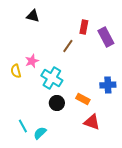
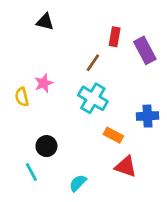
cyan cross: (52, 78) -> (93, 98), moved
black circle: (57, 103) -> (46, 146), moved
cyan semicircle: (40, 133) -> (78, 183), moved

